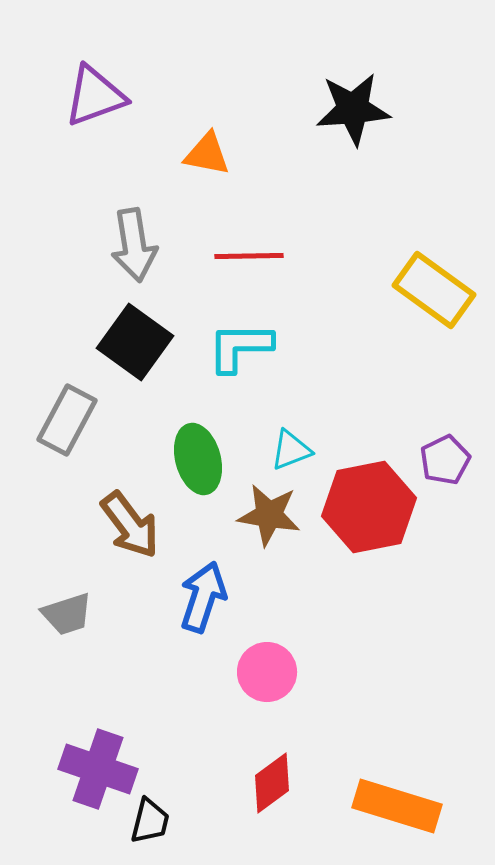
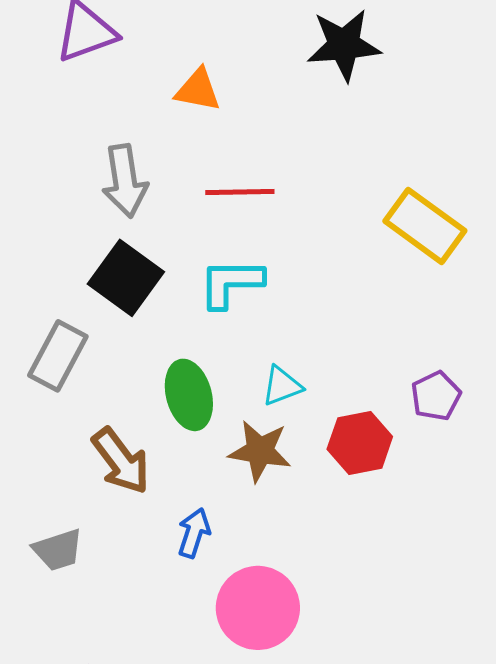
red hexagon: (369, 507) -> (360, 443), size x0.7
blue arrow: (203, 597) -> (194, 533), size x0.7
pink circle: (267, 672) -> (258, 608), size x1.4

